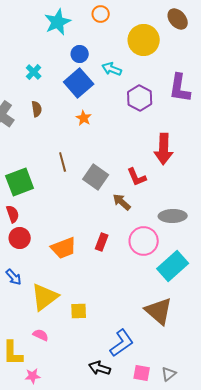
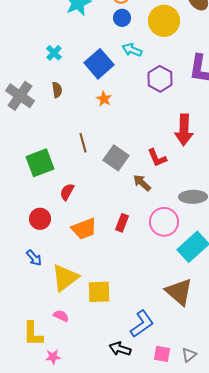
blue circle: (80, 54) -> (122, 18), moved
red semicircle: (13, 214) -> (67, 192), moved, turned -132
yellow square: (79, 311) -> (99, 292), size x1.4

